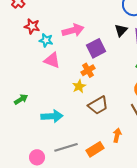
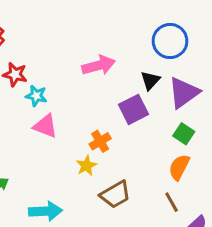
pink arrow: (73, 30) -> (99, 65), moved
purple square: (96, 48) -> (134, 109), moved

